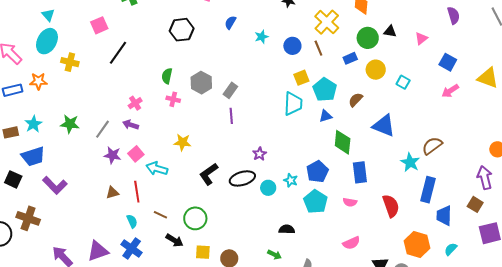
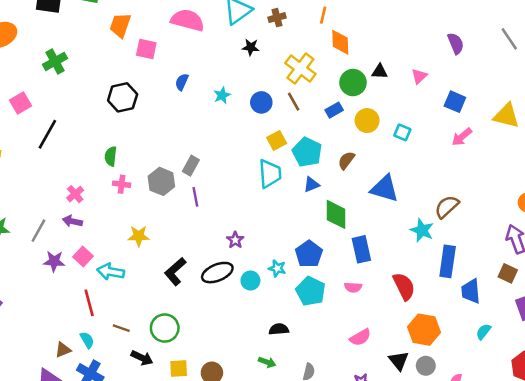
gray hexagon: (201, 83) -> (161, 181), moved
brown triangle: (112, 193) -> (63, 350), moved
orange hexagon: (417, 245) -> (424, 330), moved

